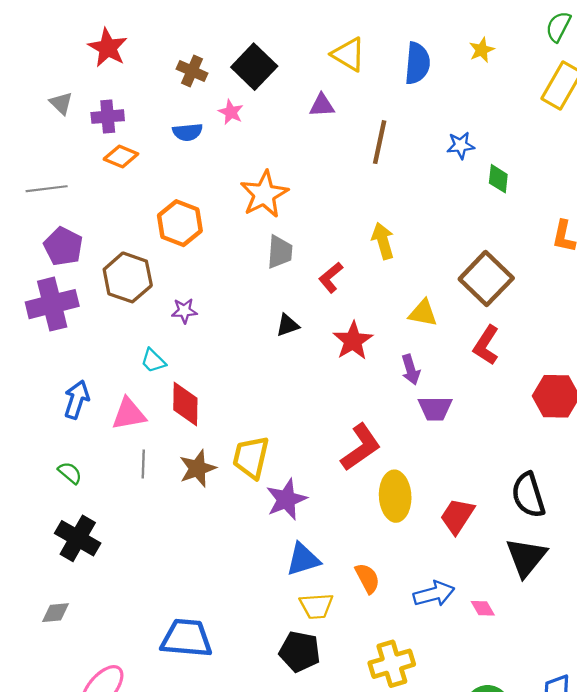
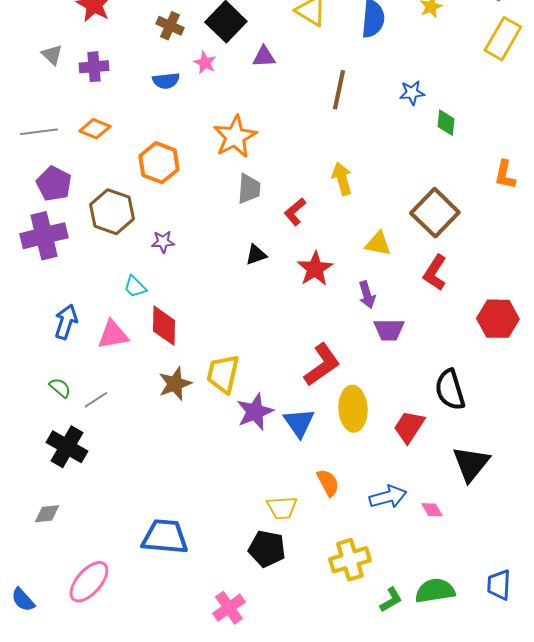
purple triangle: (322, 105) -> (264, 57), moved
orange diamond: (121, 156) -> (95, 129), moved
gray line: (143, 464) -> (96, 400), moved, turned 55
black semicircle: (528, 495) -> (450, 390), moved
blue triangle: (303, 559) -> (299, 423), moved, turned -48

